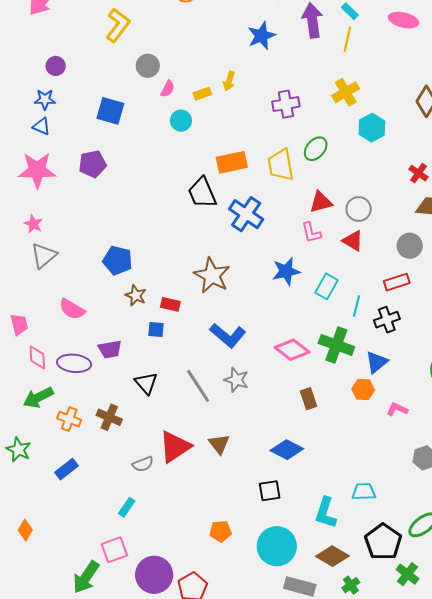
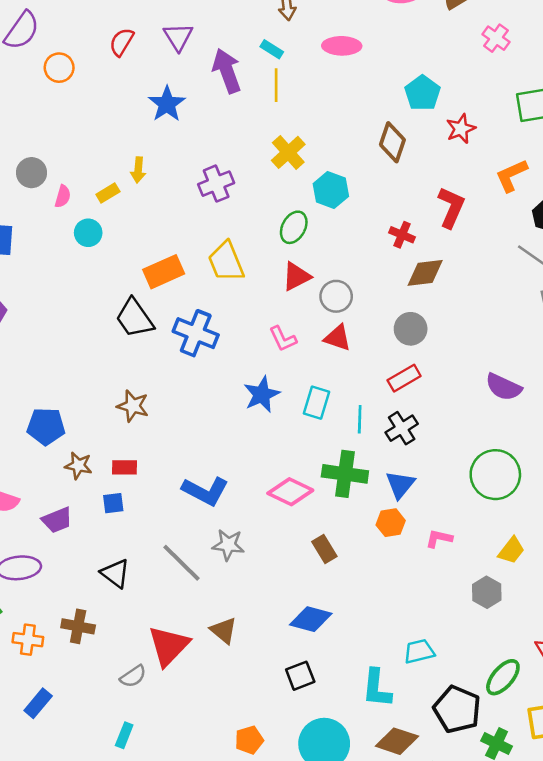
green ellipse: (316, 149) -> (294, 227), moved
red triangle: (321, 202) -> (296, 277), moved
brown star: (212, 275) -> (133, 406), moved, size x0.7
purple trapezoid: (110, 349) -> (57, 520), moved

